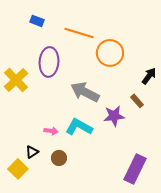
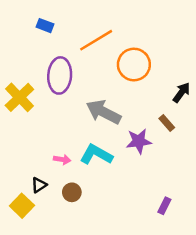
orange line: (79, 33) -> (96, 40), turned -48
purple rectangle: (135, 169) -> (164, 206), size x0.5

